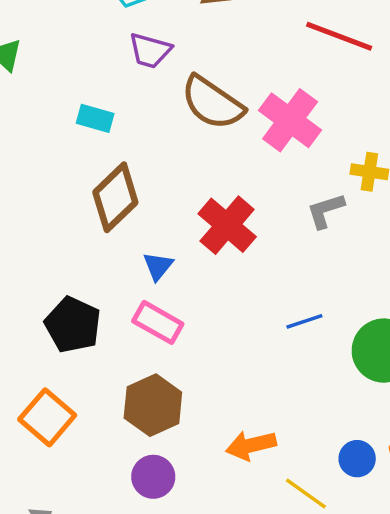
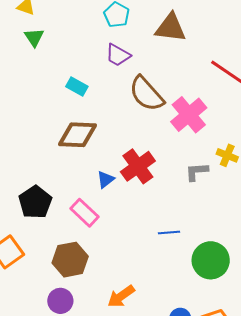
brown diamond: (115, 197) -> (77, 135), turned 33
blue triangle: (158, 266) -> (106, 179), moved
orange arrow: (251, 445) -> (121, 296), turned -36

